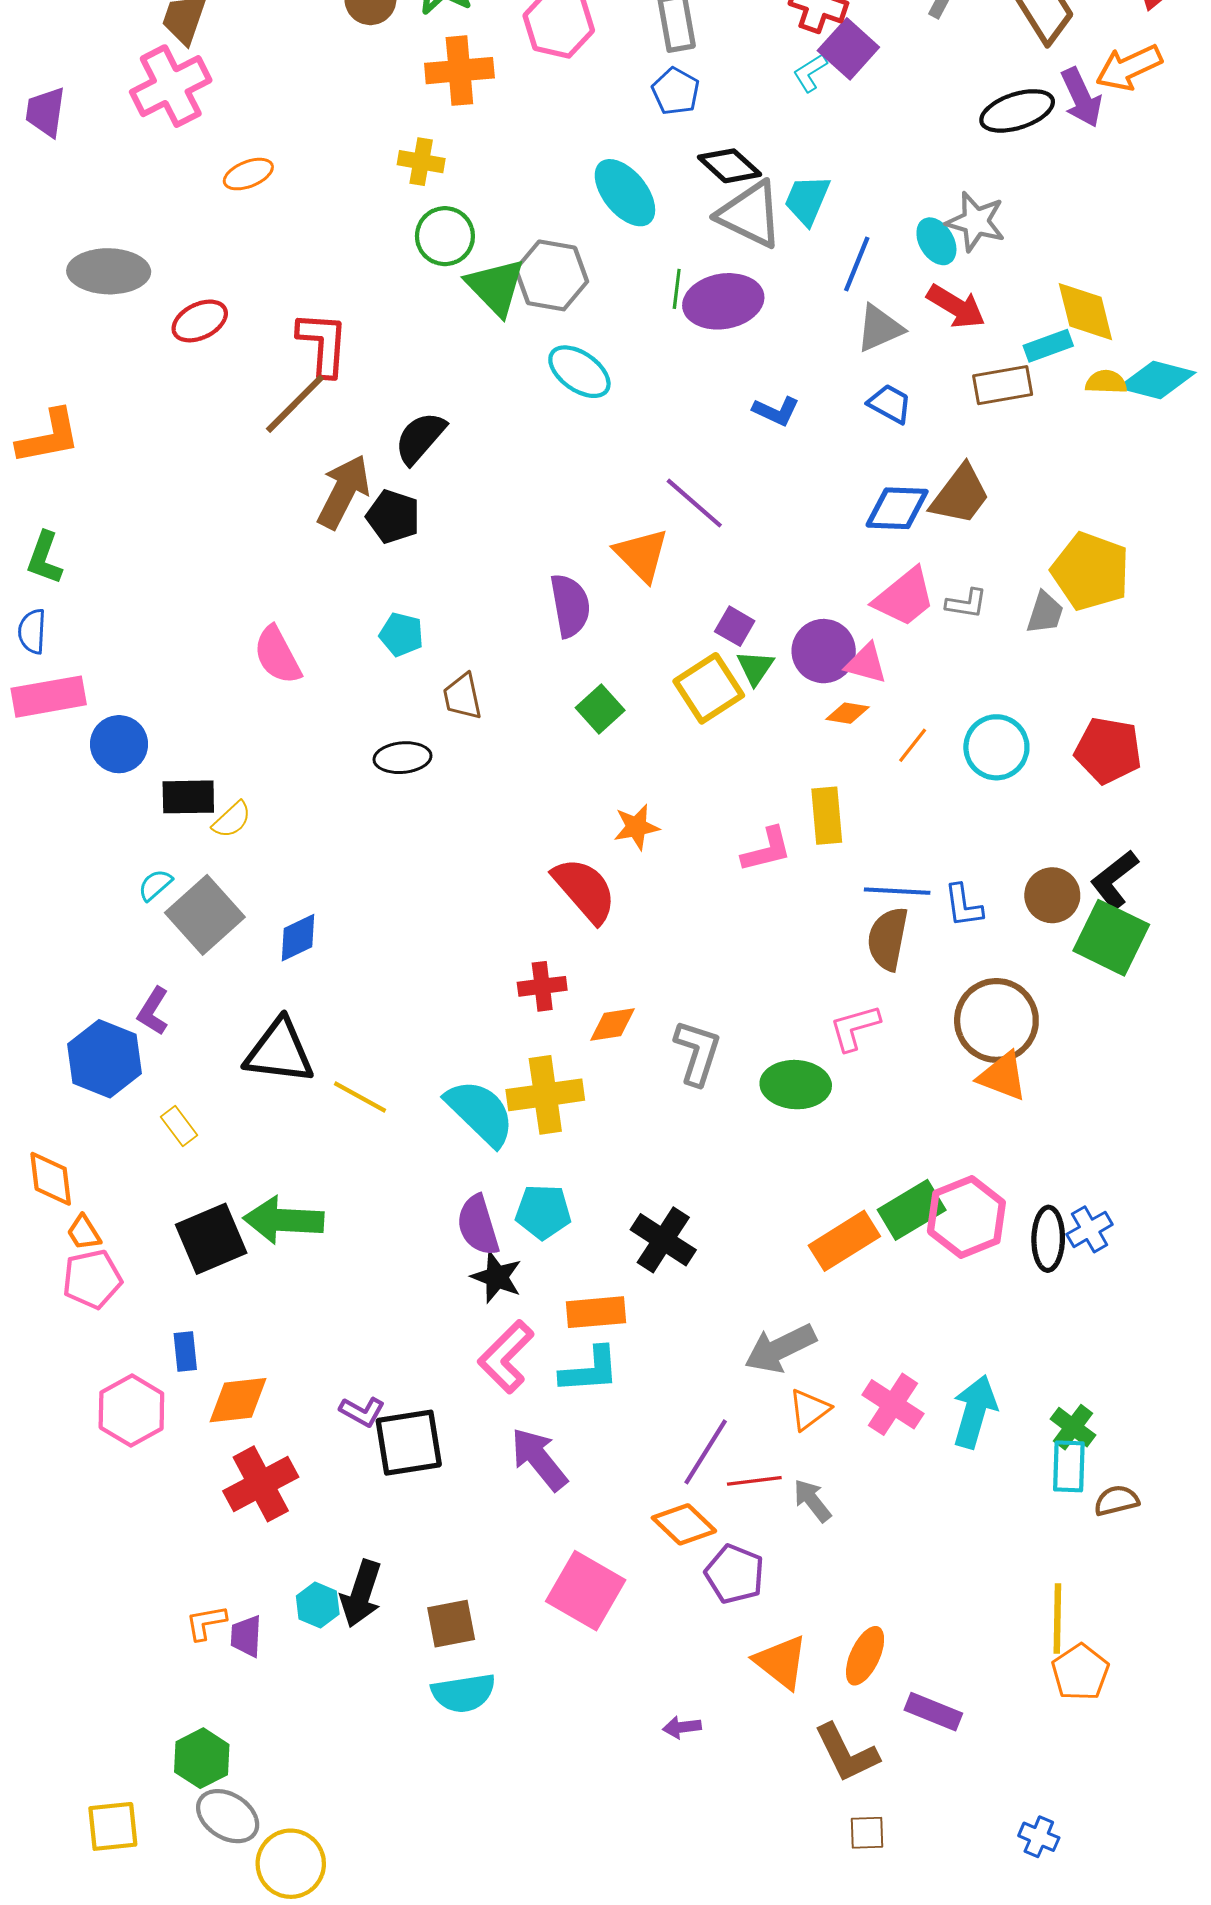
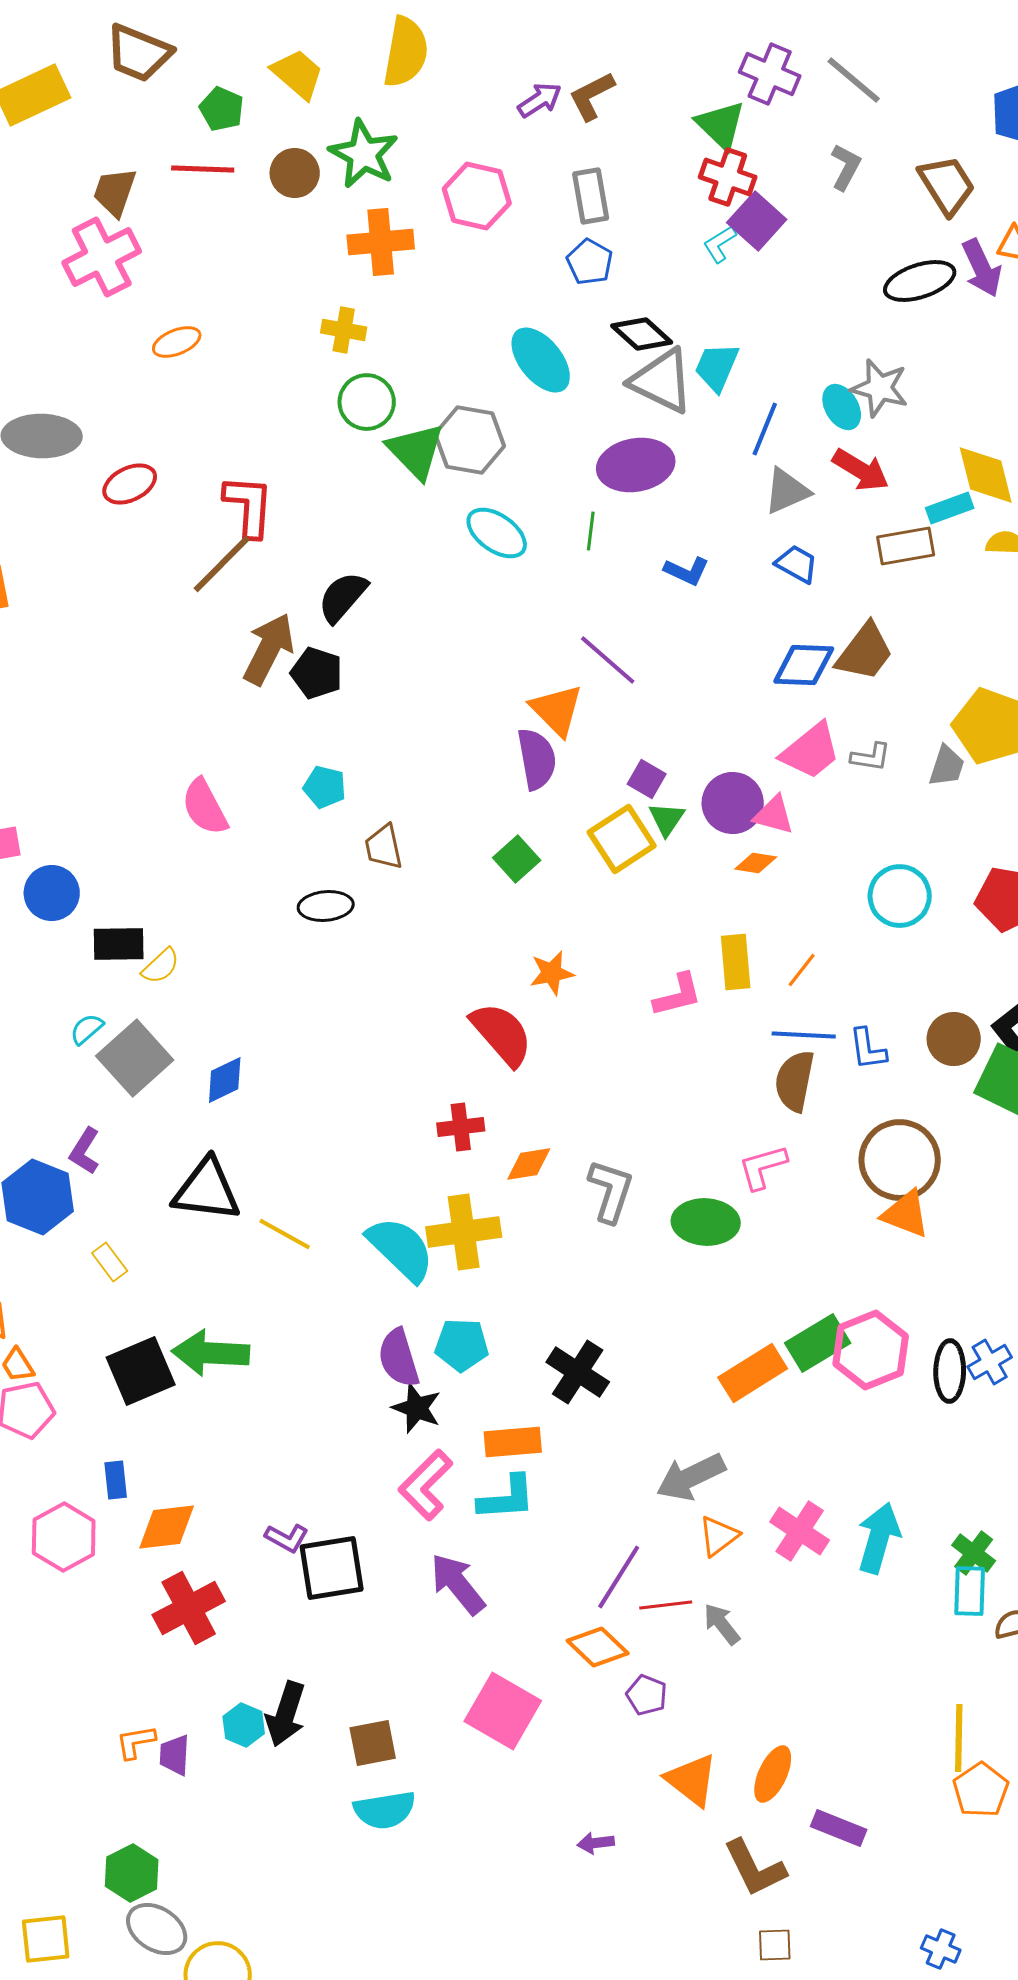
green line: (677, 289) -> (591, 531), moved
purple semicircle: (570, 606) -> (537, 759), moved
orange line: (913, 745) -> (802, 970), moved
purple pentagon: (735, 1574) -> (647, 1695), size x0.7

